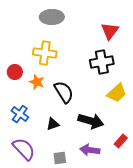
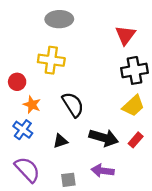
black cross: (102, 62) -> (134, 70), moved
orange star: (37, 82) -> (32, 105), moved
red rectangle: (121, 141) -> (136, 140), moved

